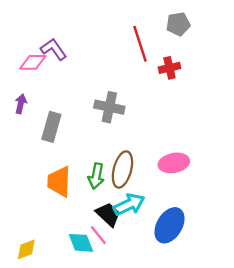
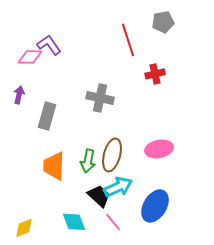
red cross: (169, 68) -> (155, 74), moved
pink line: (98, 235) -> (113, 222), moved

